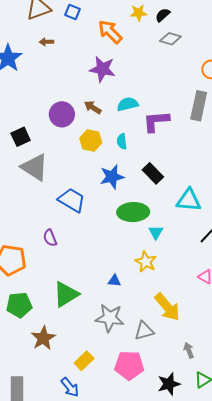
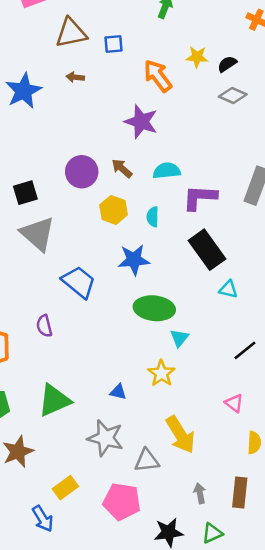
blue square: (72, 12) -> (114, 44), turned -35
black rectangle: (153, 173) -> (207, 250), moved, size x1.4
cyan triangle: (189, 200) -> (228, 289), moved, size x0.6

